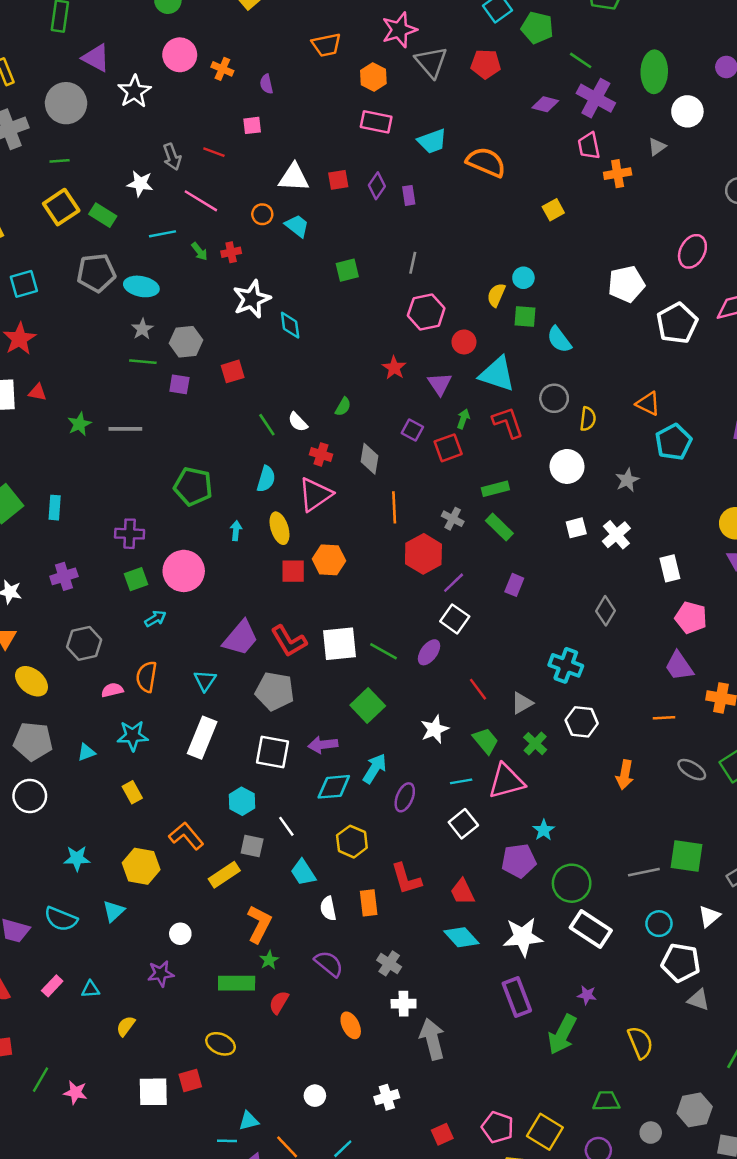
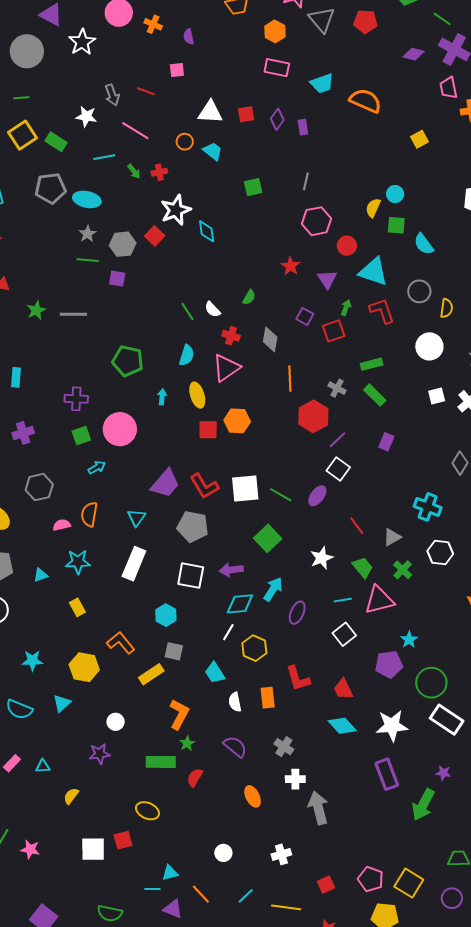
red square: (233, 371) -> (155, 236), moved, turned -30
white line: (286, 826) -> (228, 632), moved, turned 66

